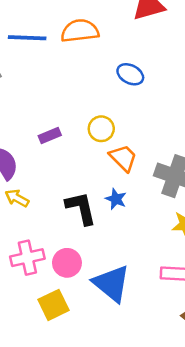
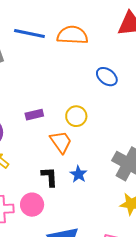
orange trapezoid: (123, 158) -> (61, 142), moved
black L-shape: (81, 208) -> (49, 177), size x0.7
pink circle: (67, 263) -> (32, 205), moved

